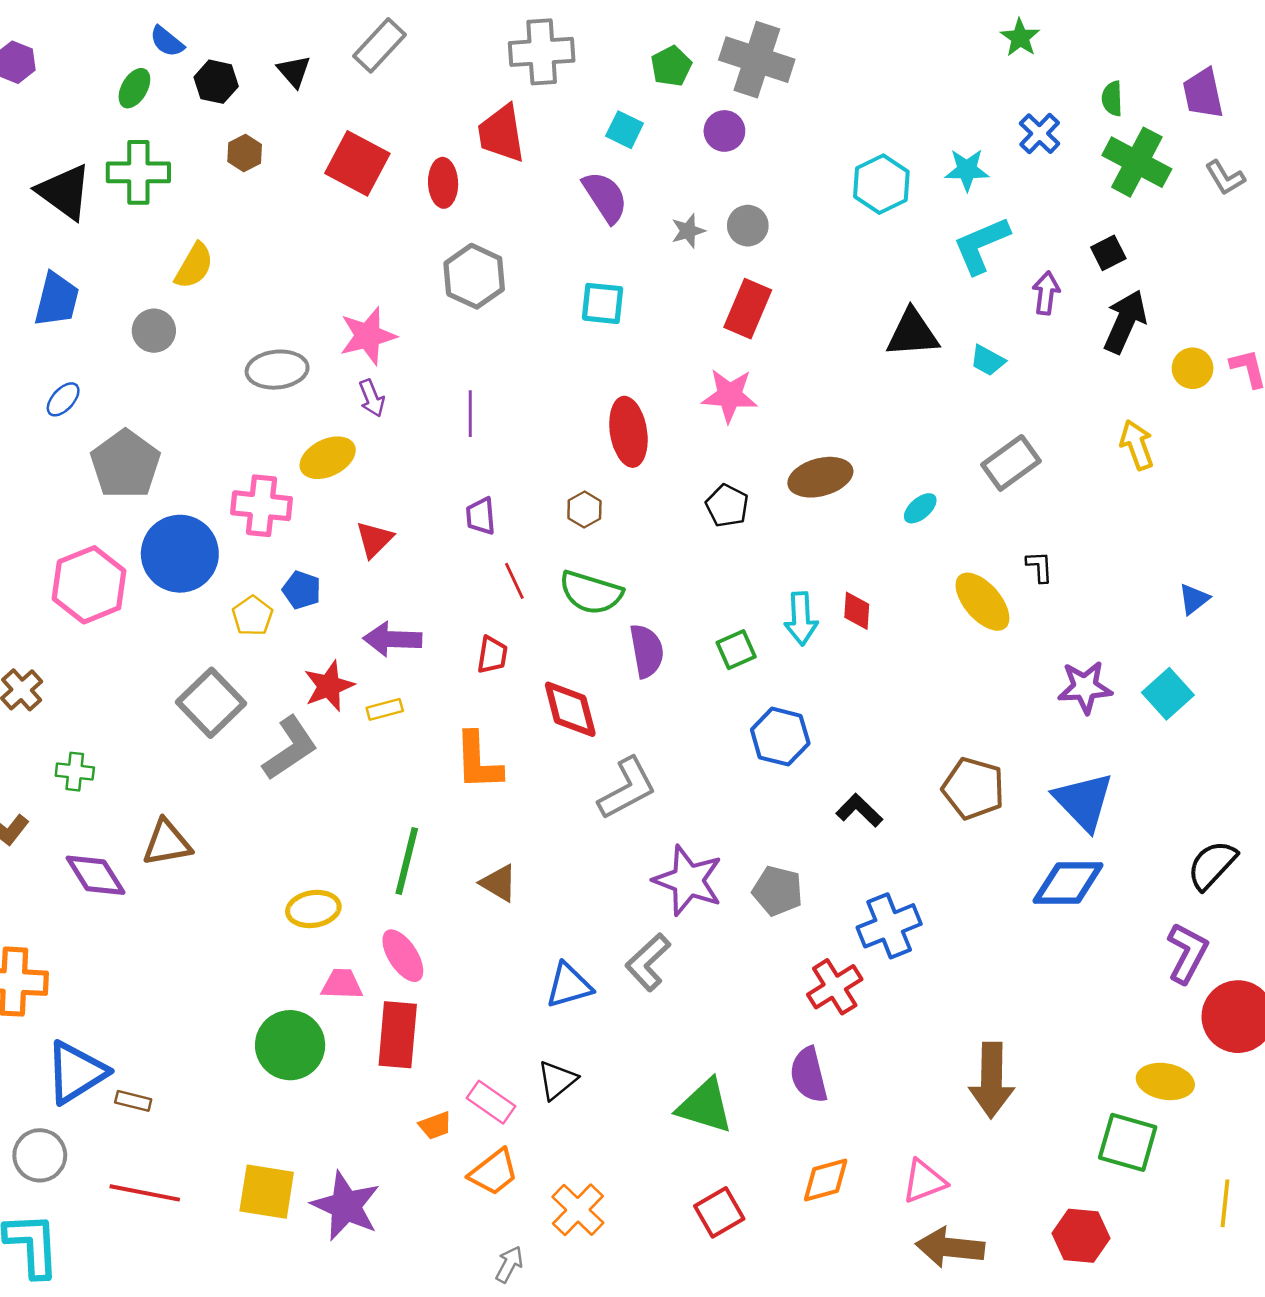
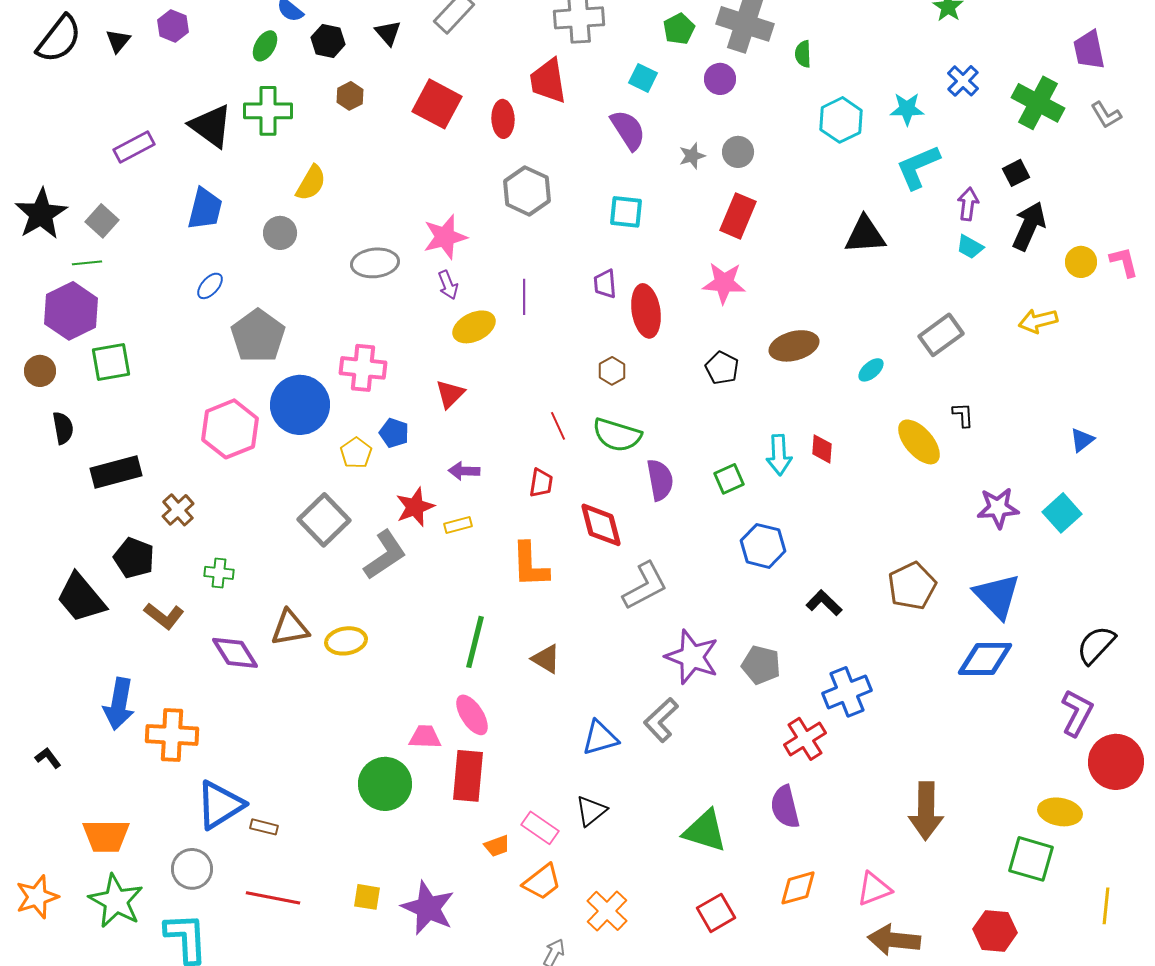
green semicircle: (1112, 99) -> (803, 54), moved
cyan trapezoid: (988, 360) -> (970, 247), moved
yellow arrow: (1137, 445) -> (1038, 321), turned -84
yellow ellipse: (328, 458) -> (474, 327), moved
purple trapezoid: (481, 516) -> (605, 284), moved
purple arrow: (392, 639) -> (464, 471), size x0.7
brown pentagon: (973, 788) -> (912, 586), turned 30
yellow ellipse: (313, 909) -> (346, 641), moved
yellow square: (267, 1192) -> (367, 897), size x0.6

